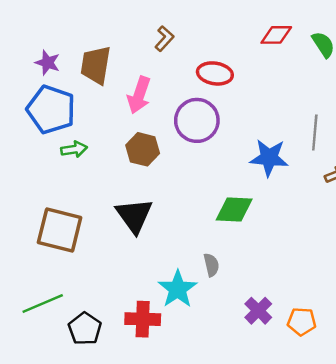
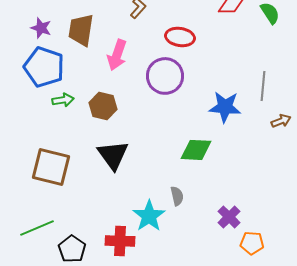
brown hexagon: (143, 149) -> (103, 106), moved
purple cross: (258, 311) -> (229, 217), moved

